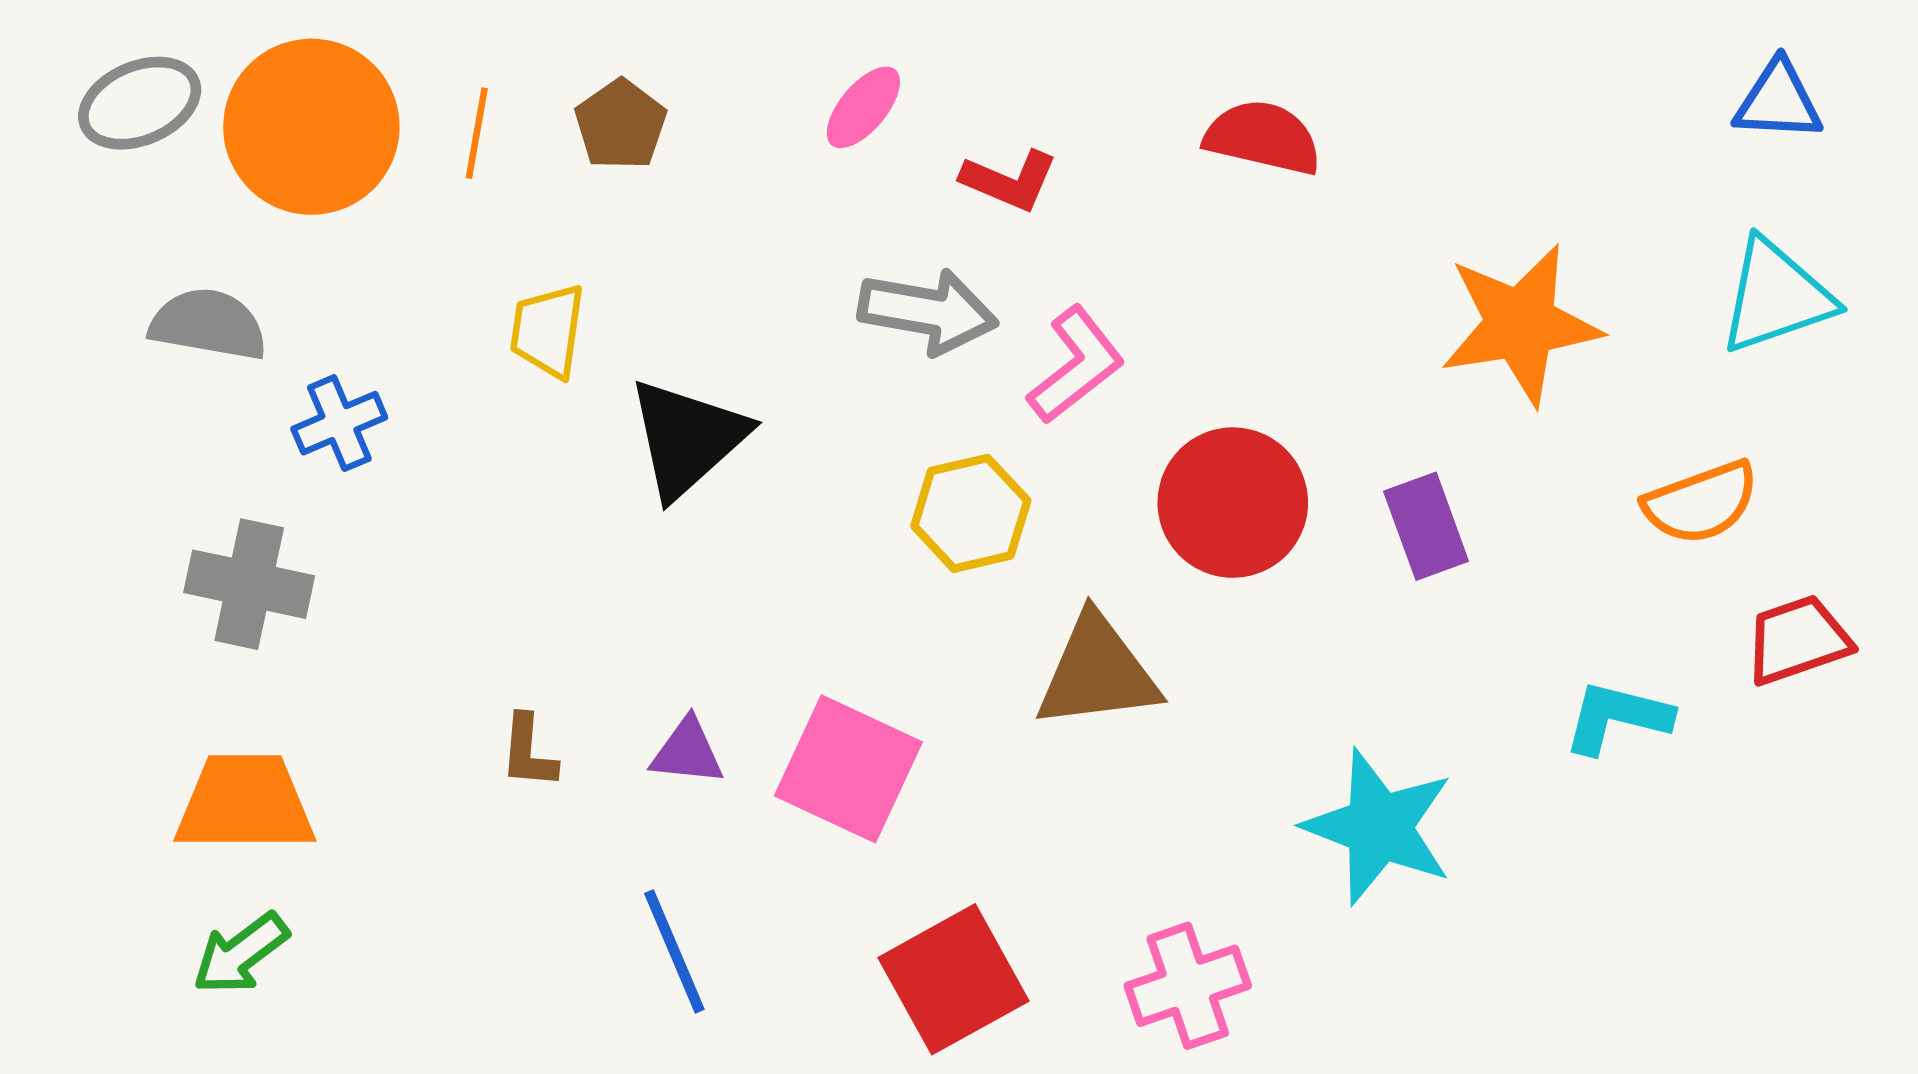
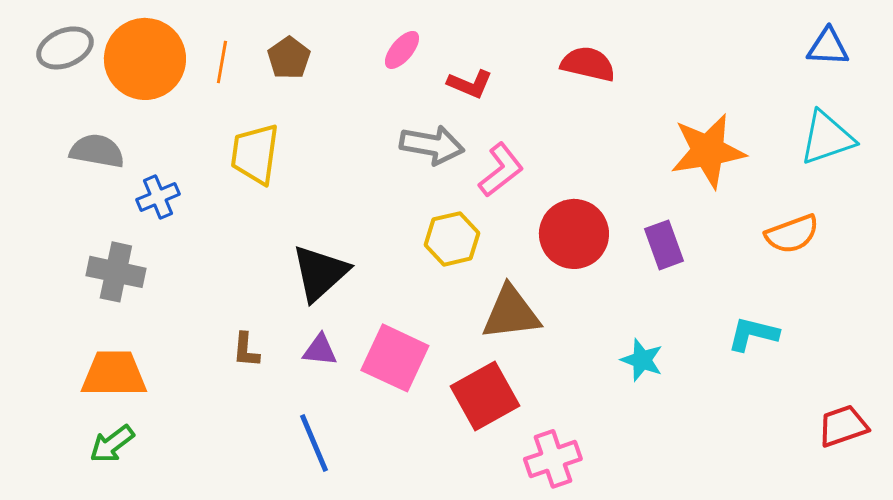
yellow trapezoid: (548, 331) -> (255, 154), size x1.4
black triangle: (687, 438) -> (320, 273), moved
red trapezoid: (1798, 640) -> (843, 426), moved
cyan star: (1379, 827) -> (642, 360), moved, size x0.6
red square: (954, 979) -> (485, 396), moved

